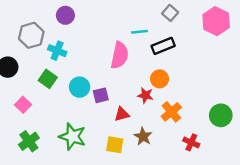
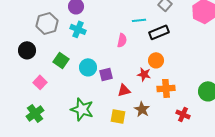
cyan cross: (57, 51) -> (78, 29), moved
pink semicircle: (120, 55) -> (122, 40), size x0.6
orange cross: (171, 112) -> (166, 88), turned 36
green cross: (29, 141) -> (35, 113), moved

